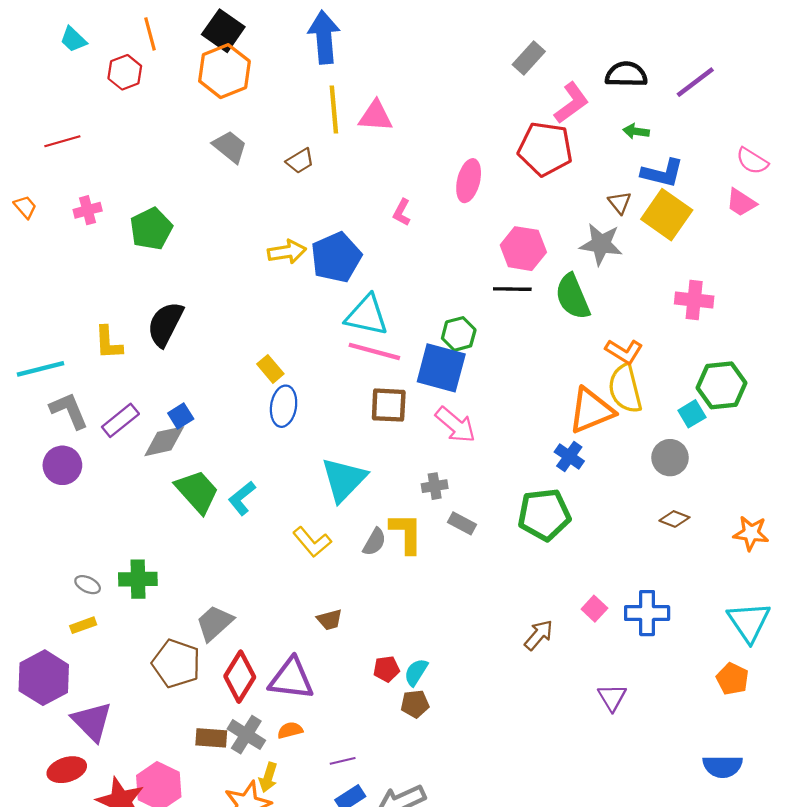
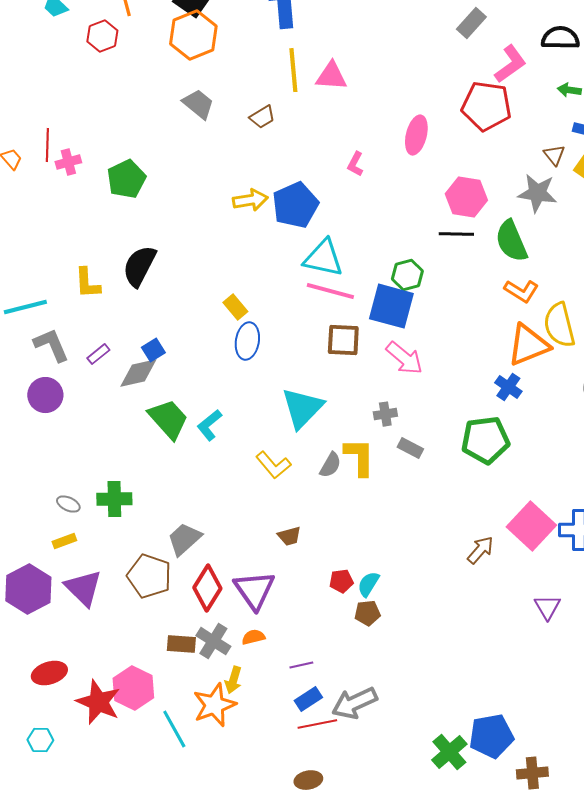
red line: (62, 141) -> (47, 145), moved, turned -72
orange L-shape: (624, 351) -> (521, 291), moved
purple rectangle: (120, 420) -> (98, 354), size x0.7
pink square: (594, 609) -> (531, 526), size x2.0
purple triangle: (291, 679) -> (254, 590), turned 48
purple triangle: (92, 721) -> (83, 588), moved

